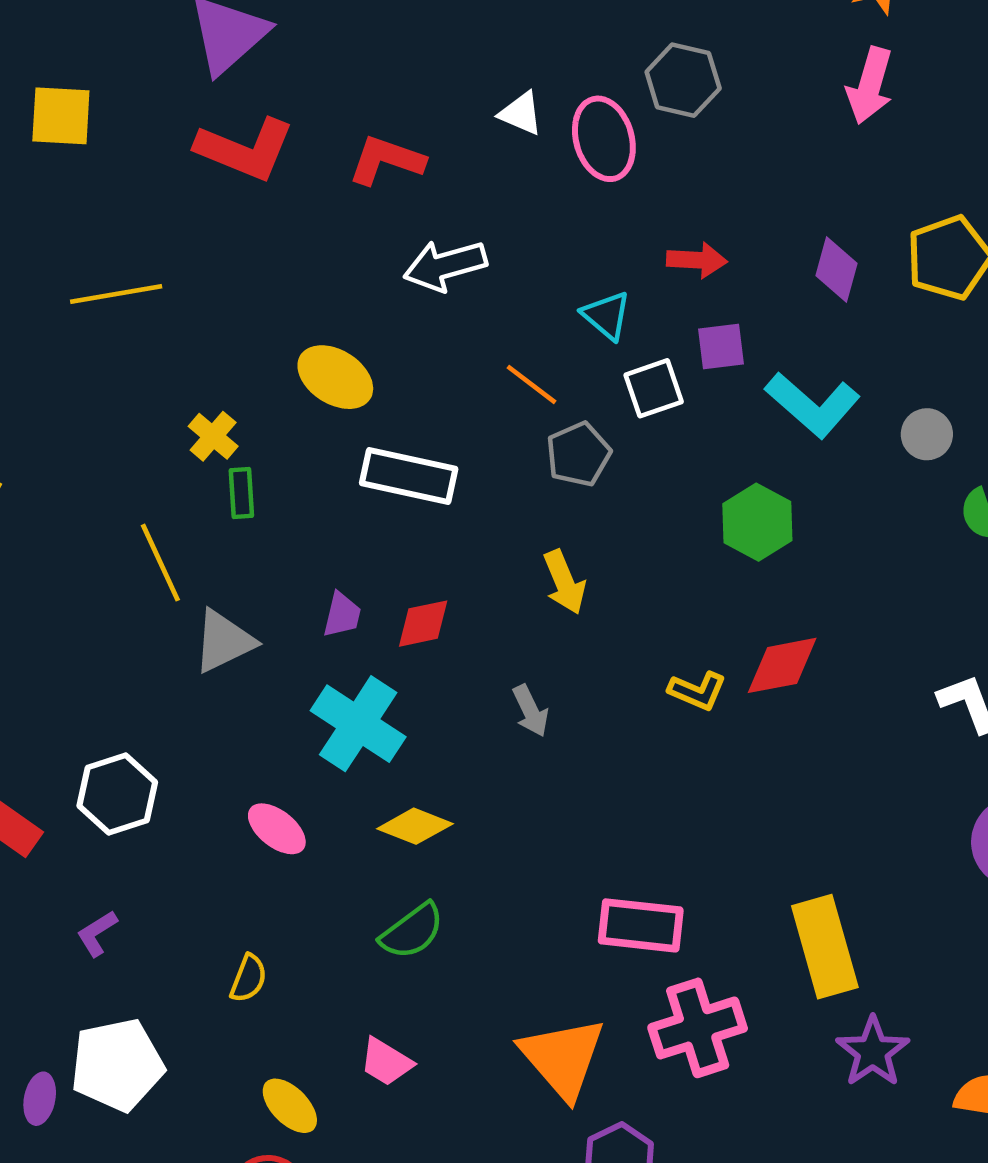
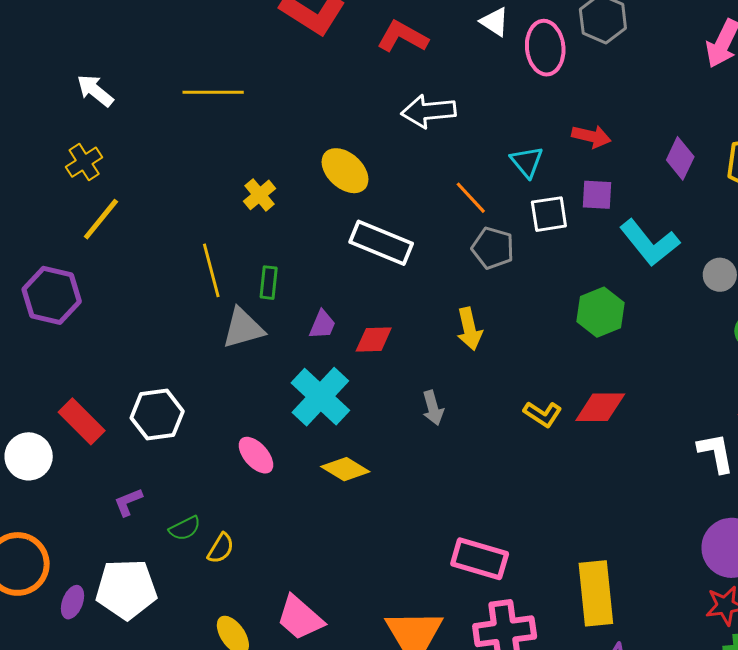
gray pentagon: (578, 454) -> (493, 248), turned 30
green rectangle: (241, 493) -> (269, 283), moved
green semicircle: (412, 931) -> (185, 528), moved, size x0.7
pink trapezoid: (386, 1062) -> (300, 618), size x1.4

